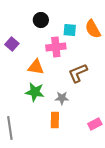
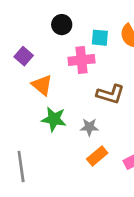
orange triangle: (36, 67) -> (42, 85), moved, turned 30
brown L-shape: (78, 73) -> (110, 94), turned -140
orange rectangle: (55, 120) -> (97, 156), moved, turned 49

